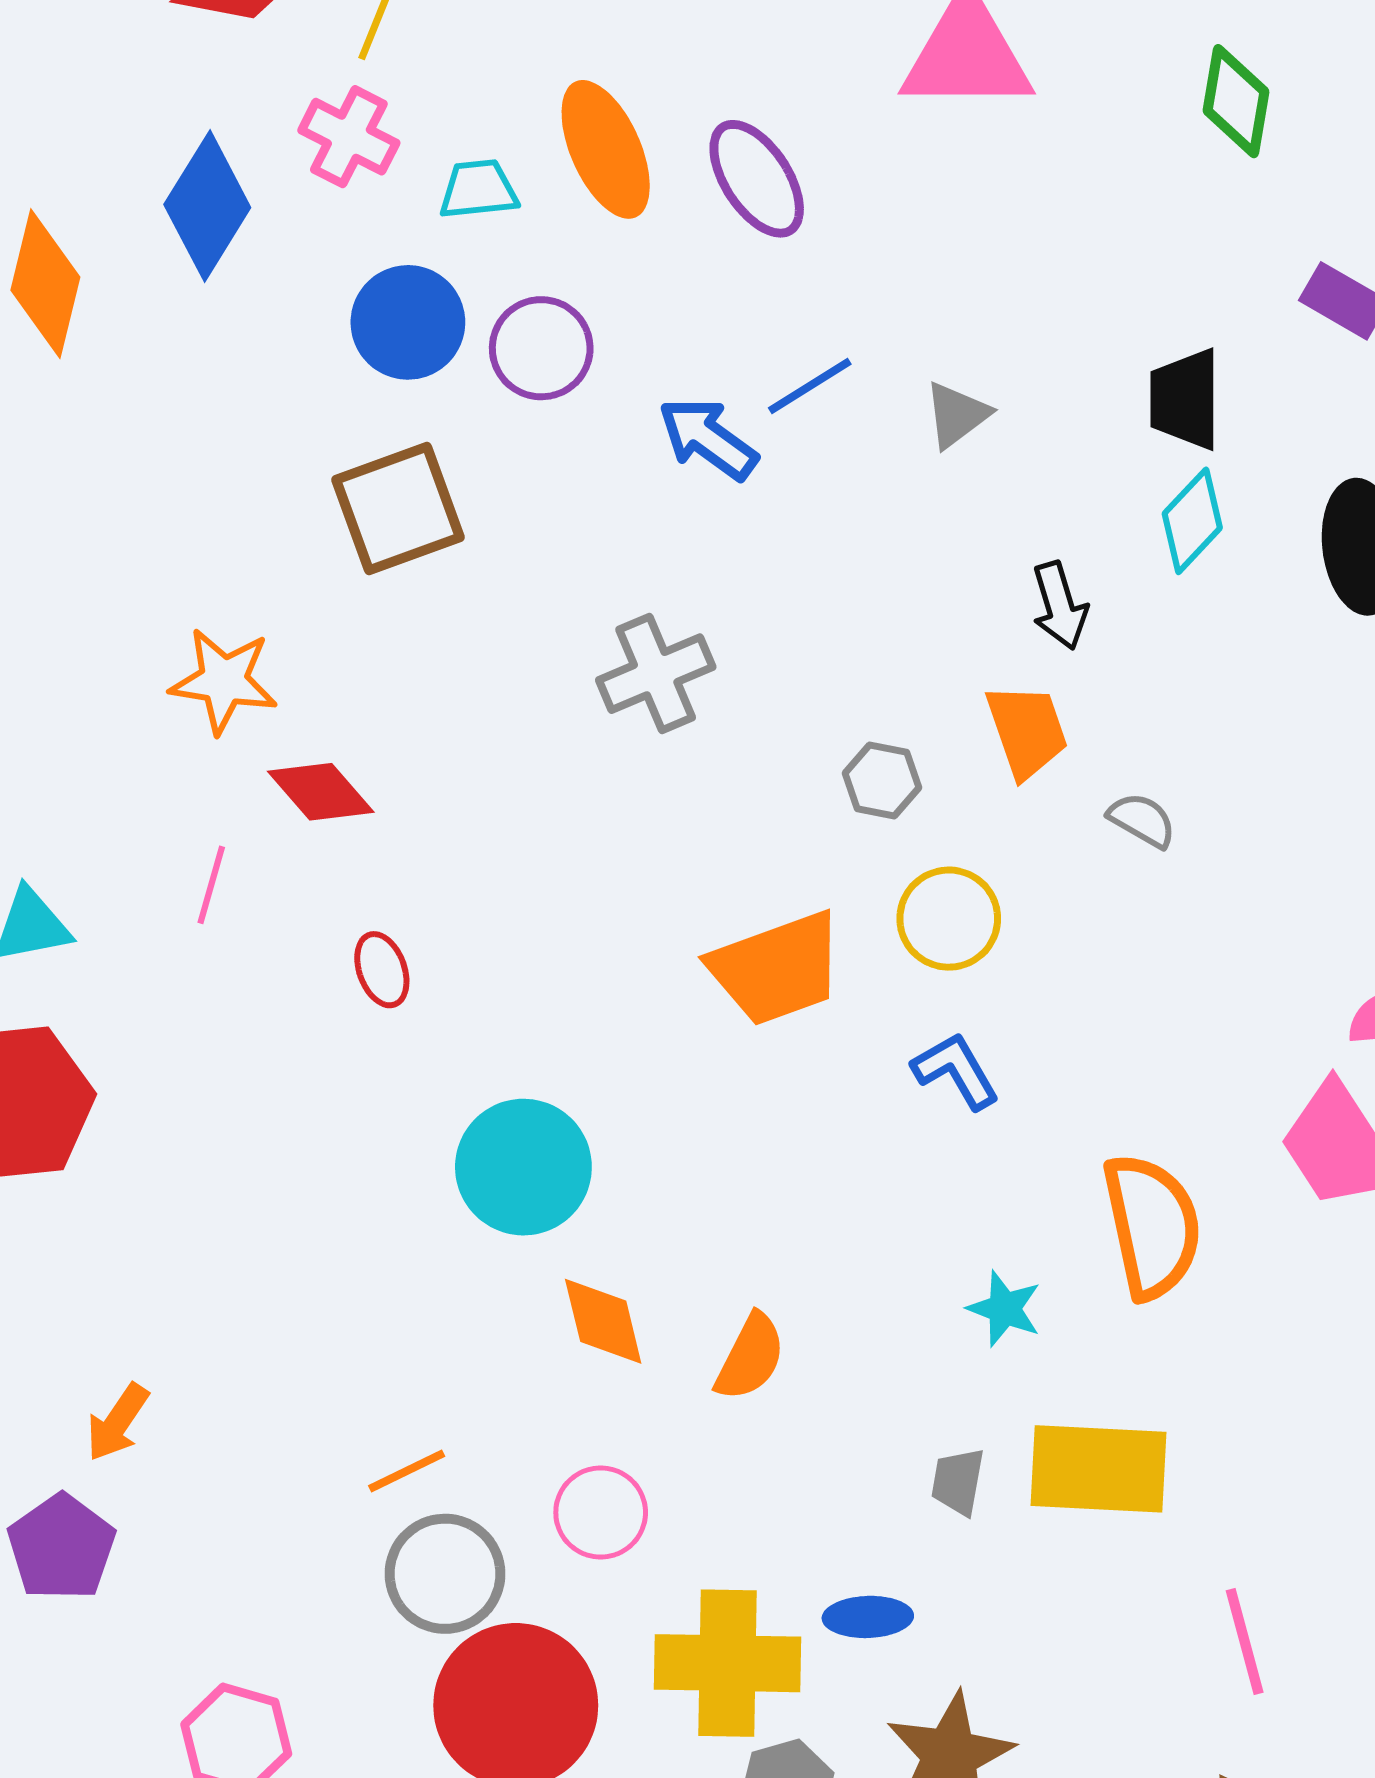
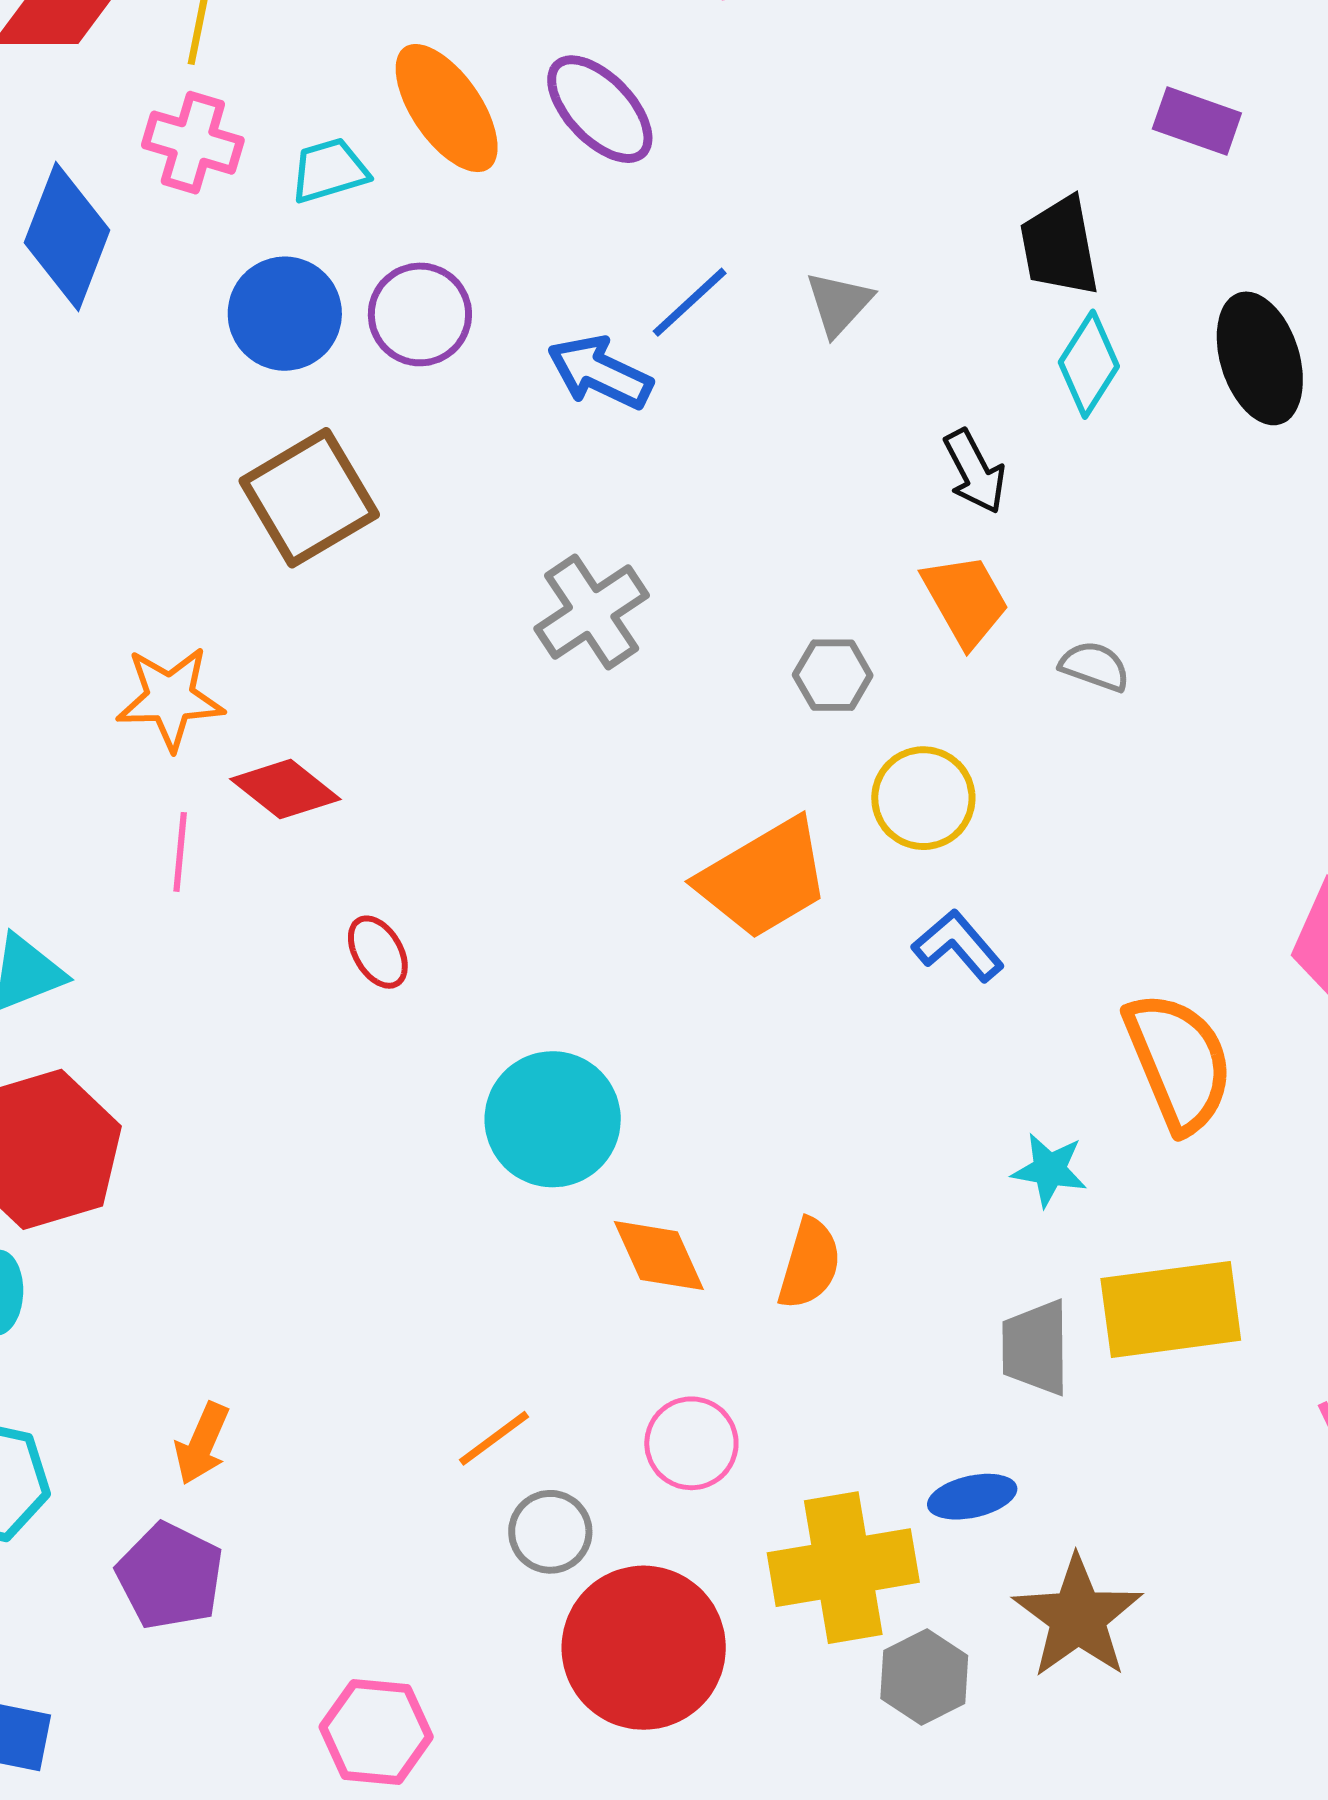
pink line: (211, 885) -> (180, 852), moved
gray trapezoid: (958, 1482) -> (1035, 1348), size x1.4
gray circle: (445, 1574) -> (550, 1532), size x0.7

